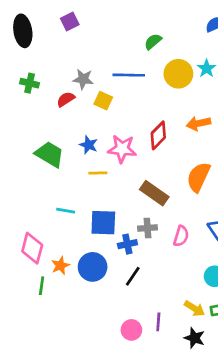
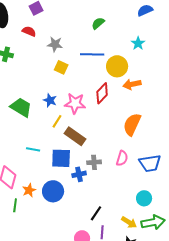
yellow circle: (178, 74) -> (117, 66), moved
blue line: (129, 75) -> (92, 54), moved
gray star: (83, 79) -> (55, 44), moved
red semicircle: (66, 99) -> (29, 31), moved, turned 56
yellow line: (98, 173) -> (57, 121), turned -56
brown rectangle: (154, 193) -> (75, 136), moved
pink semicircle: (181, 236) -> (122, 158), moved
black line: (133, 276) -> (96, 213), moved

